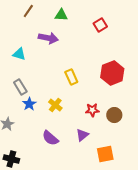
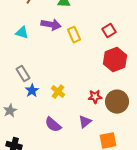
red square: (100, 25) -> (109, 31), moved
cyan triangle: (19, 54) -> (22, 33), moved
yellow rectangle: (71, 77) -> (74, 35), moved
brown circle: (114, 115) -> (117, 102), size x1.5

